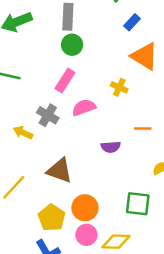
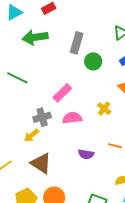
green circle: (72, 45) -> (93, 61), moved
gray cross: (48, 115) -> (42, 117), turned 30
yellow arrow: (23, 133) -> (31, 135), moved, turned -77

